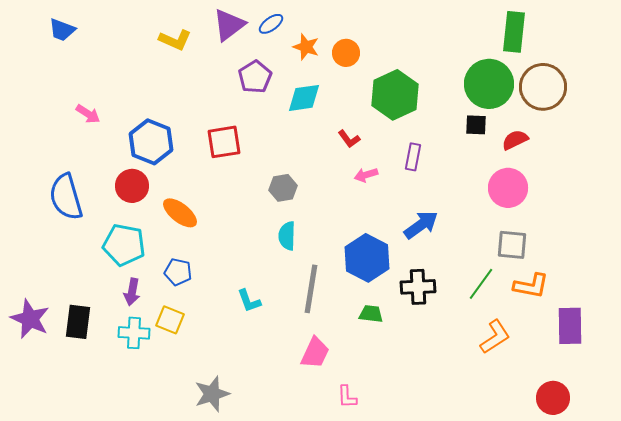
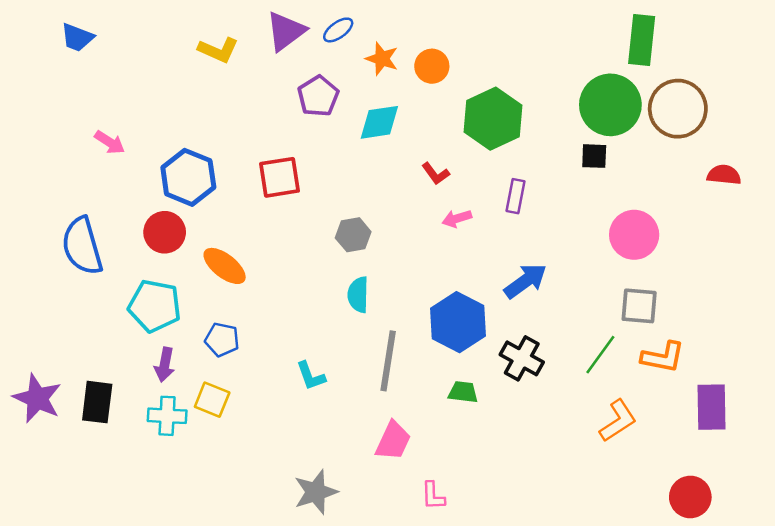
red semicircle: (515, 140) -> (724, 175), moved, turned 32
black cross: (418, 287) -> (522, 358), turned 32
gray star: (212, 394) -> (316, 492), moved

